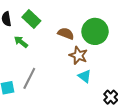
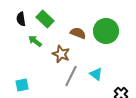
brown star: (78, 55) -> (61, 54), moved
gray line: (29, 78) -> (71, 76), moved

